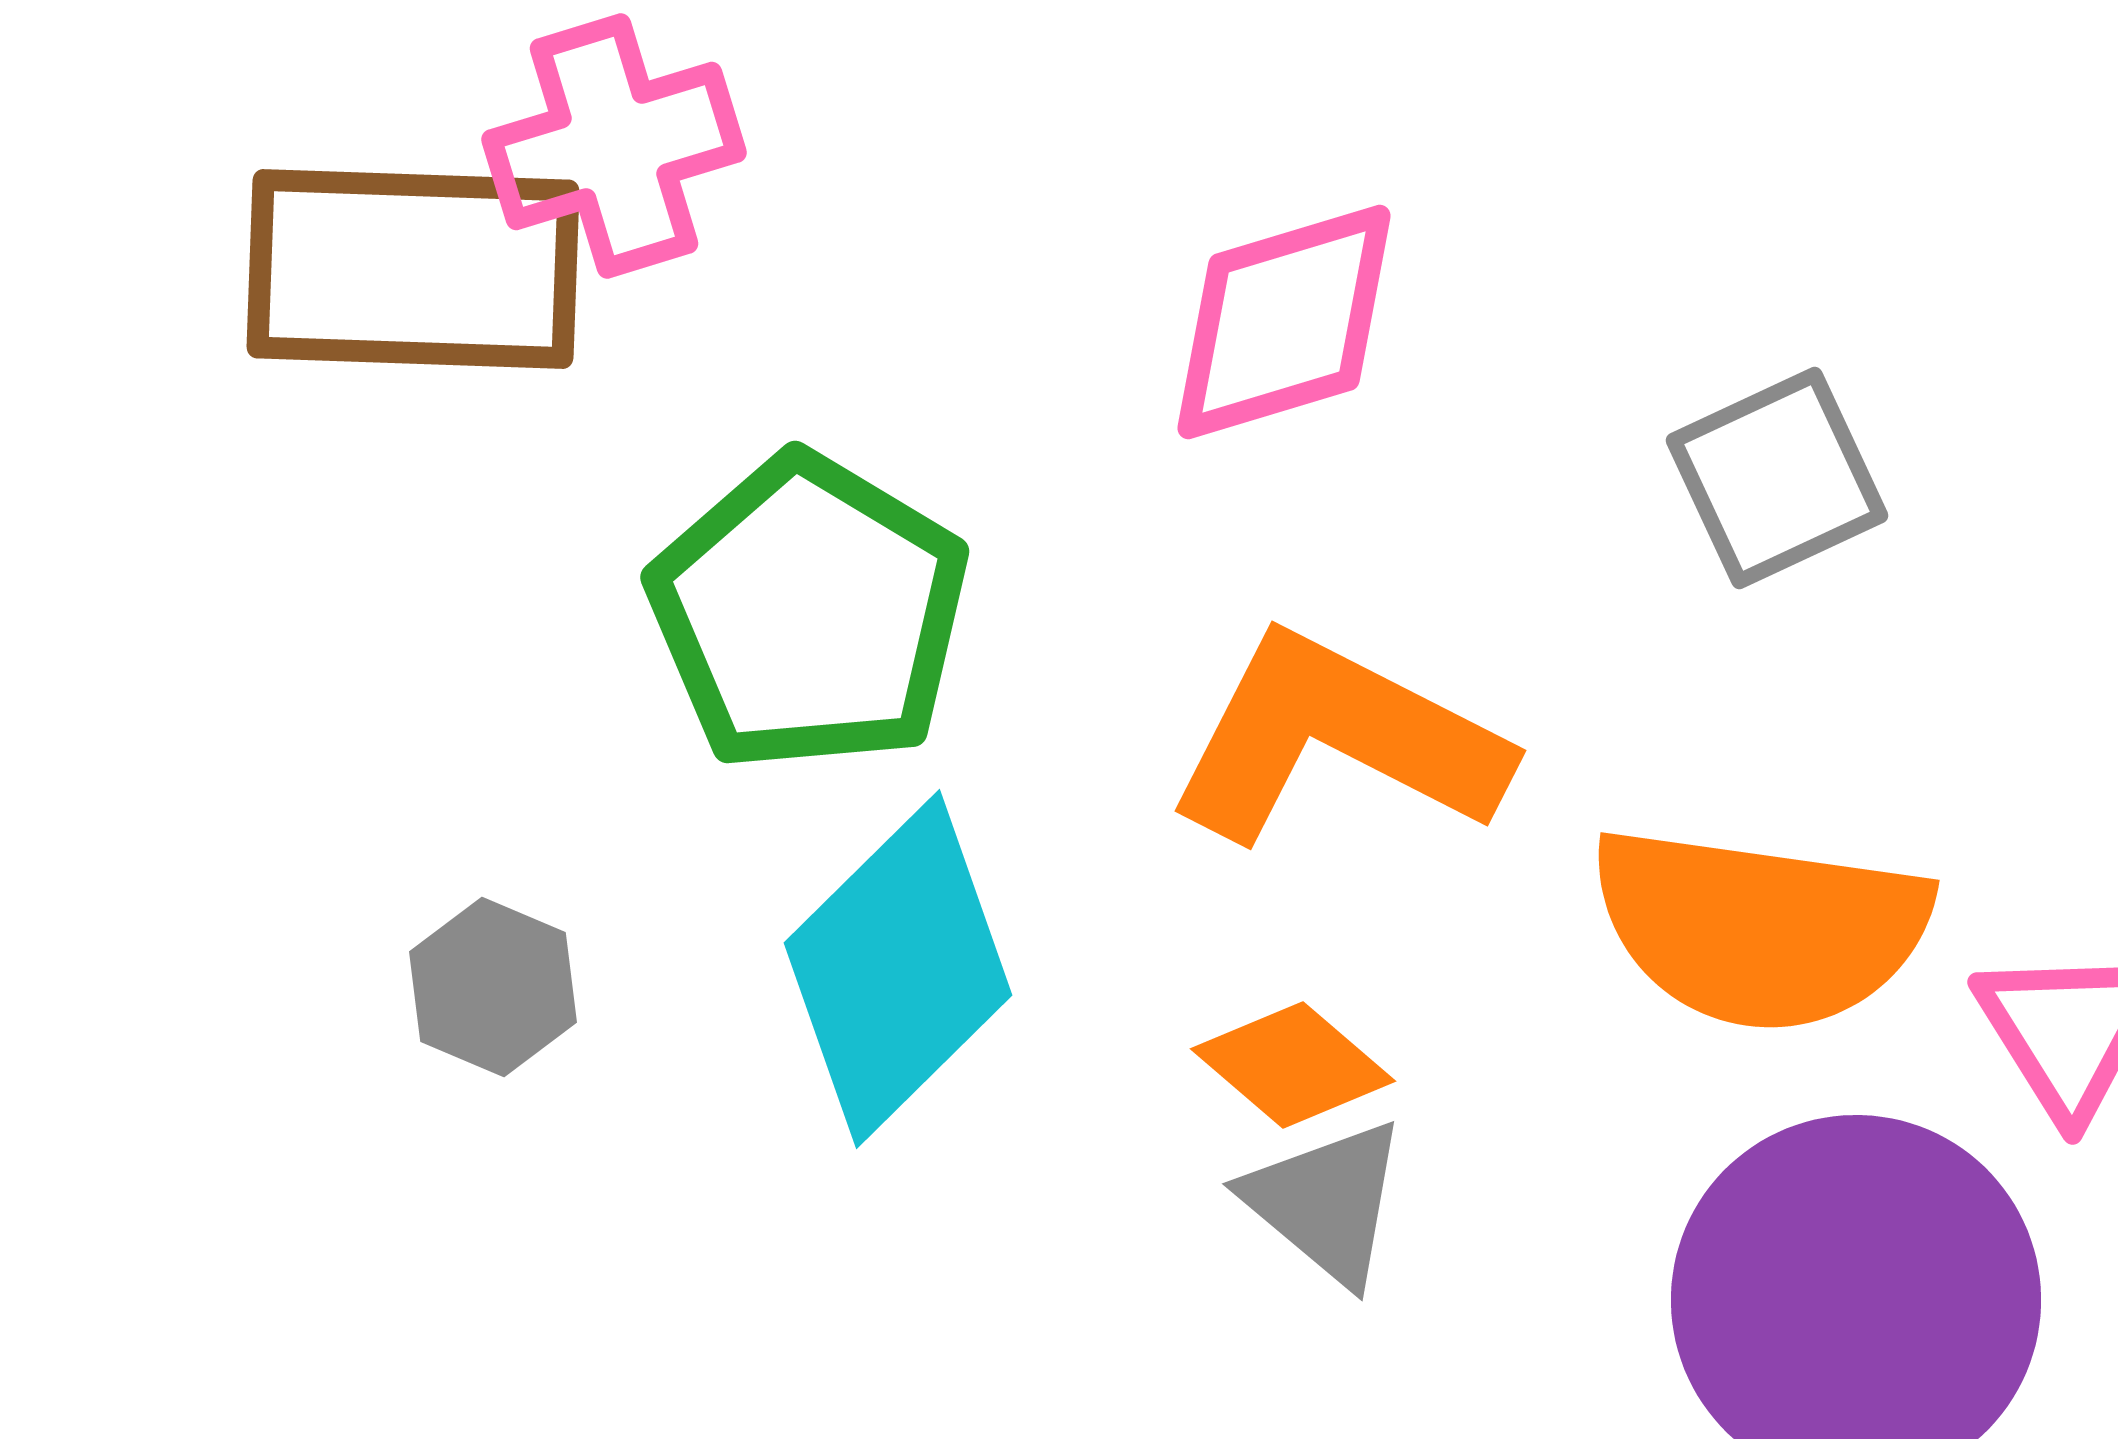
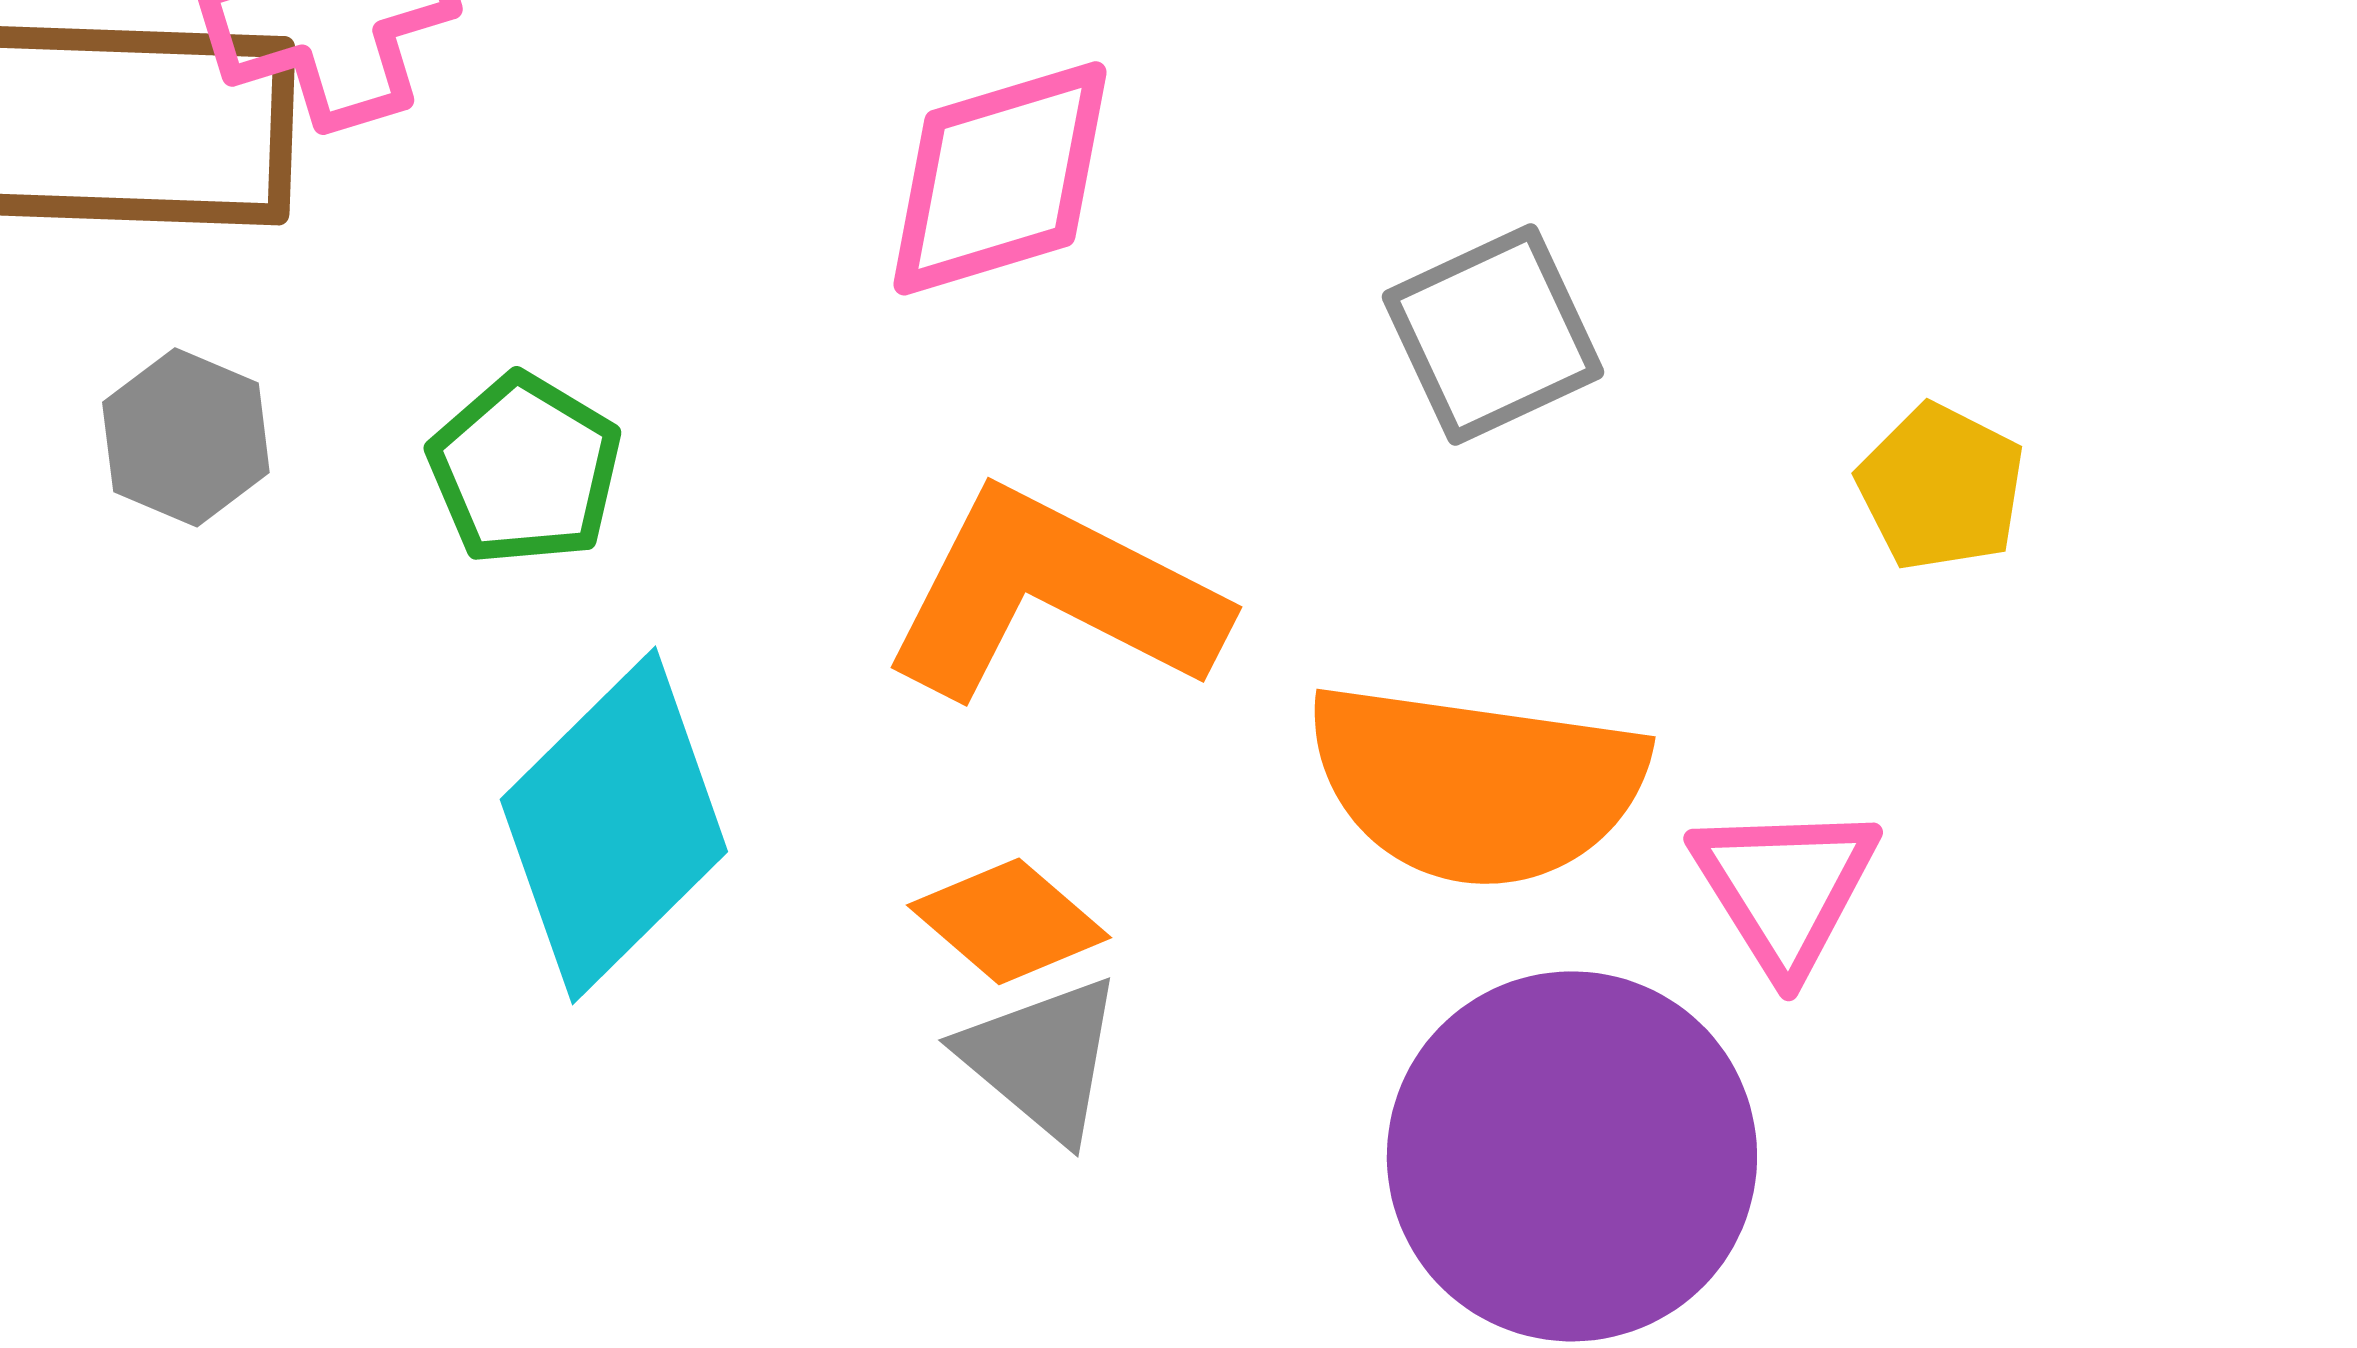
green pentagon: (809, 613) -> (525, 469), size x0.6
gray hexagon: (493, 987) -> (186, 437), moved

